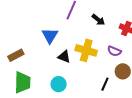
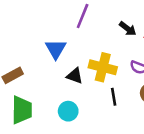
black arrow: (98, 20) -> (128, 29), moved
black line: (105, 84) -> (114, 97), moved, turned -32

